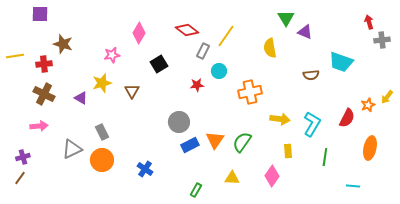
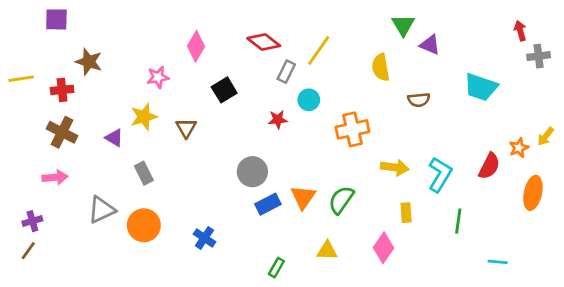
brown semicircle: (311, 75) -> (419, 100), moved
gray rectangle: (102, 132) -> (144, 173), moved
orange ellipse: (370, 148) -> (533, 193), moved

